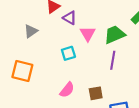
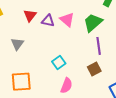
pink triangle: (88, 34) -> (67, 20), moved
cyan square: (68, 53) -> (59, 62), moved
brown square: (96, 93) -> (94, 69), moved

